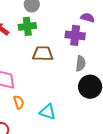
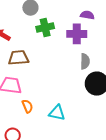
green cross: (27, 26) -> (45, 27), moved
brown trapezoid: (43, 54) -> (18, 58), moved

